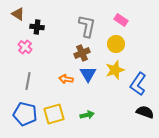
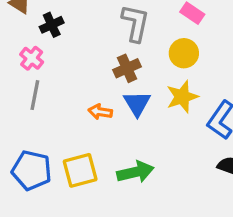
black cross: (37, 27) -> (52, 25), turned -32
gray line: (28, 81) -> (35, 95), moved
green arrow: (87, 115) -> (135, 172), size x1.5

